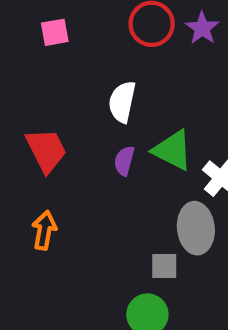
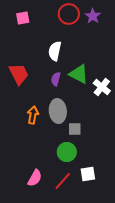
gray ellipse: (196, 228) -> (58, 111), moved
orange arrow: (44, 230) -> (33, 115), moved

